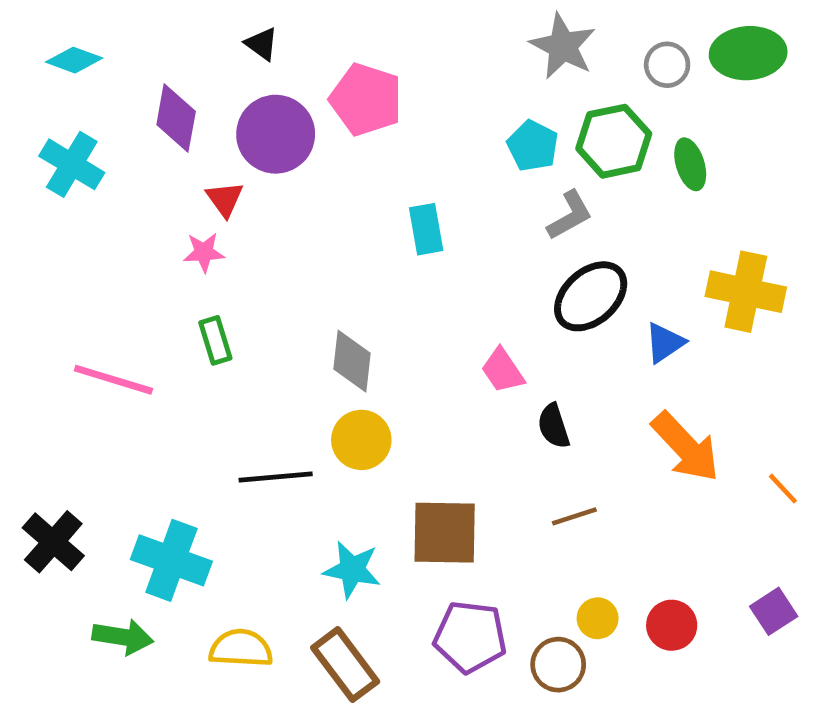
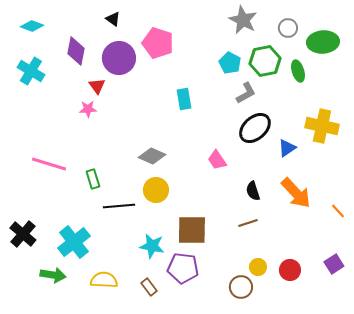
green ellipse: (748, 53) -> (323, 42), moved
green rectangle: (215, 340) -> (93, 179), moved
gray diamond: (352, 361) -> (152, 156), turned -72
black semicircle: (554, 426) -> (253, 191), moved
cyan cross: (171, 560) -> (74, 242), turned 32
purple pentagon: (470, 637) -> (183, 268), moved
brown rectangle: (345, 665) -> (149, 287), size x0.6

